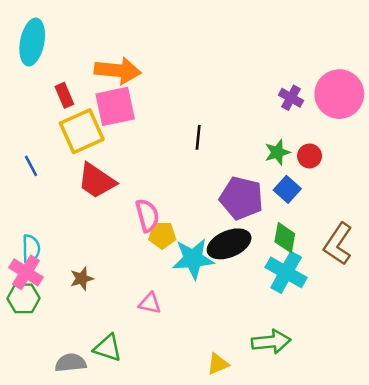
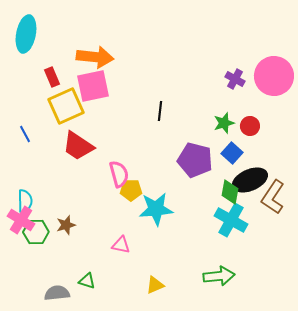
black ellipse: (229, 244) -> (250, 180), moved
green hexagon: (24, 298) -> (36, 232), moved
green triangle: (108, 348) -> (87, 281), size x0.7
yellow triangle: (218, 364) -> (155, 285), moved

